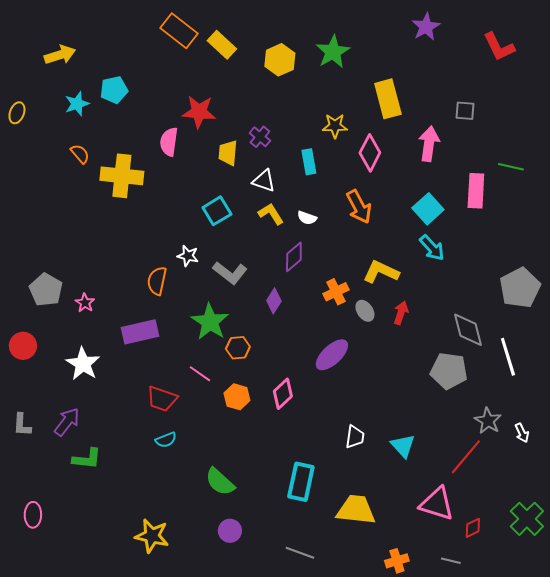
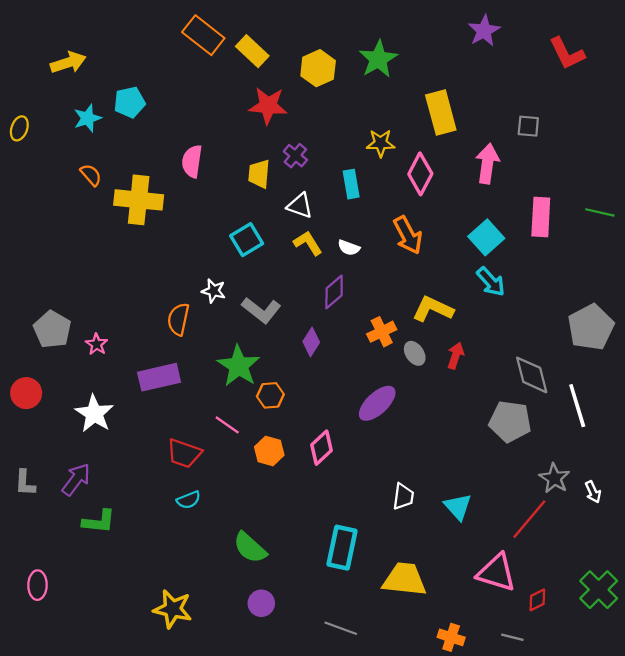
red star: (199, 112) -> (268, 106), moved
green line: (511, 167) -> (600, 212), moved
orange cross: (397, 561) -> (451, 637), turned 35

